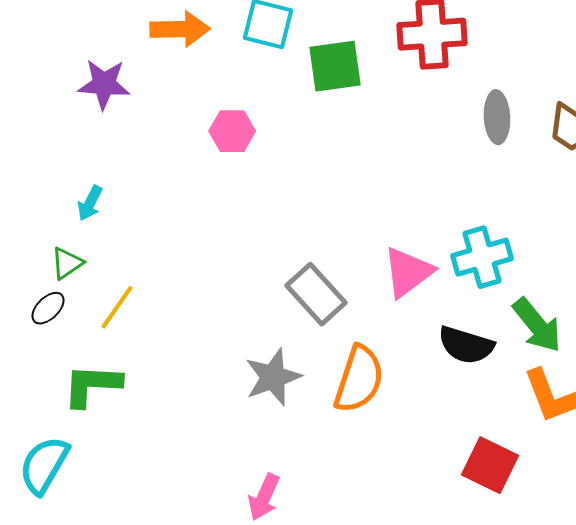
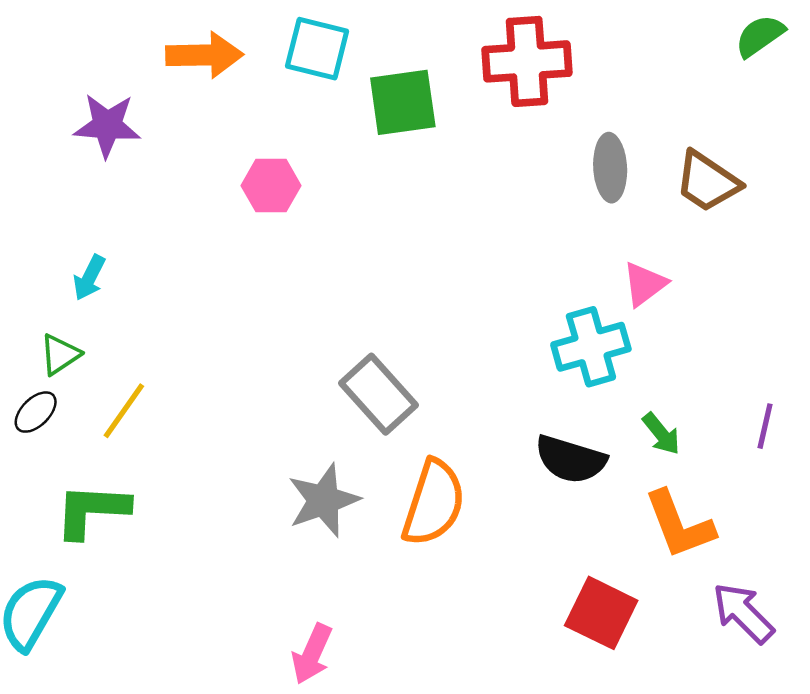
pink triangle: (408, 272) -> (645, 284), moved, size x0.7
green arrow: (537, 325) -> (661, 434), size x0.6

